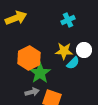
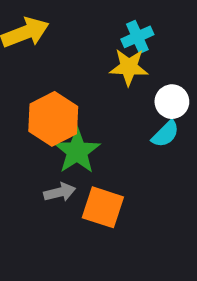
yellow star: (64, 51) -> (129, 67), moved
cyan semicircle: (73, 63) -> (165, 134), moved

